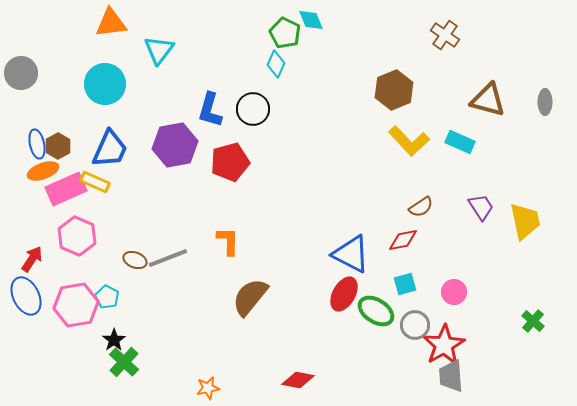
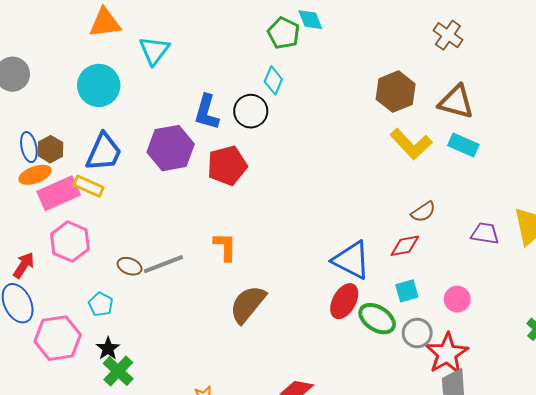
cyan diamond: (276, 64) -> (273, 80), moved
brown triangle: (488, 100) -> (456, 102), moved
purple trapezoid: (481, 207) -> (485, 233), moved, turned -48
pink hexagon: (76, 305) -> (58, 338), moved

